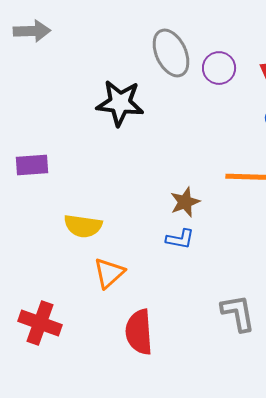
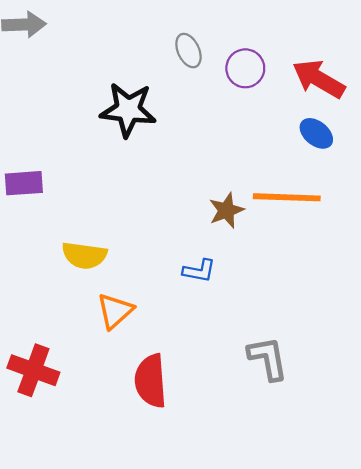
gray ellipse: (171, 53) -> (188, 51), size x0.6
brown star: (185, 202) -> (226, 210), moved

